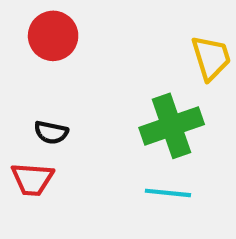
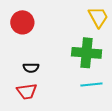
green cross: (172, 126) -> (87, 53), turned 36

